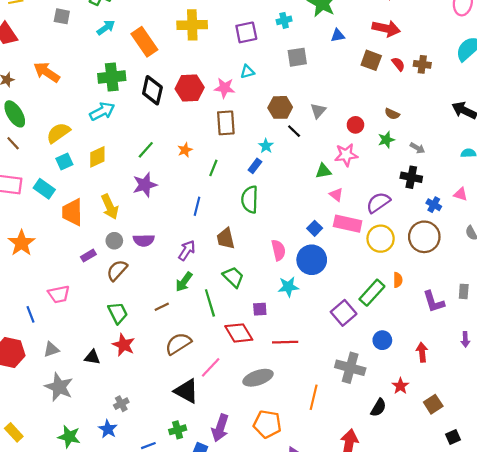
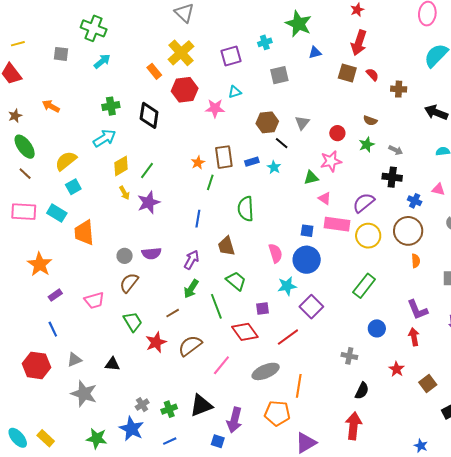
yellow cross: (192, 25) -> (181, 53), turned -36
red arrow: (386, 28) -> (359, 43), turned 100
orange rectangle: (144, 42) -> (154, 71), moved, size x0.6
brown cross: (422, 64) -> (399, 89), moved
orange arrow: (47, 72) -> (51, 106), size x0.7
green cross: (112, 77) -> (111, 106), size x0.7
red hexagon: (190, 88) -> (185, 90), moved
brown rectangle: (226, 123) -> (224, 157), moved
cyan star: (266, 146) -> (274, 167), moved
orange star: (185, 150) -> (198, 163), moved
yellow diamond: (97, 157) -> (121, 166), moved
blue rectangle: (255, 166) -> (252, 162), moved, turned 40
yellow arrow: (110, 207) -> (124, 193), moved, size x0.6
blue square: (315, 228) -> (307, 231), turned -32
purple rectangle: (88, 256) -> (55, 295), moved
orange semicircle: (398, 280) -> (416, 261), moved
pink trapezoid: (59, 294) -> (94, 300), moved
purple L-shape: (434, 302) -> (417, 310), moved
purple square: (344, 313) -> (311, 307), moved
red line: (285, 342) -> (288, 337), turned -30
red star: (124, 345) -> (156, 342), moved, turned 30
gray cross: (350, 368) -> (349, 356), size x0.6
black triangle: (186, 391) -> (201, 406), moved, turned -45
orange line: (314, 397) -> (299, 386), moved
black semicircle: (378, 408) -> (362, 391), moved
blue star: (108, 429) -> (132, 429), size x1.4
green cross: (178, 430) -> (169, 409), moved

